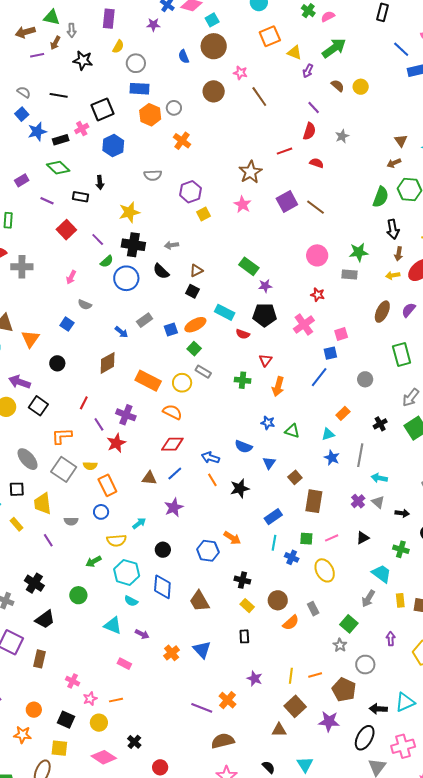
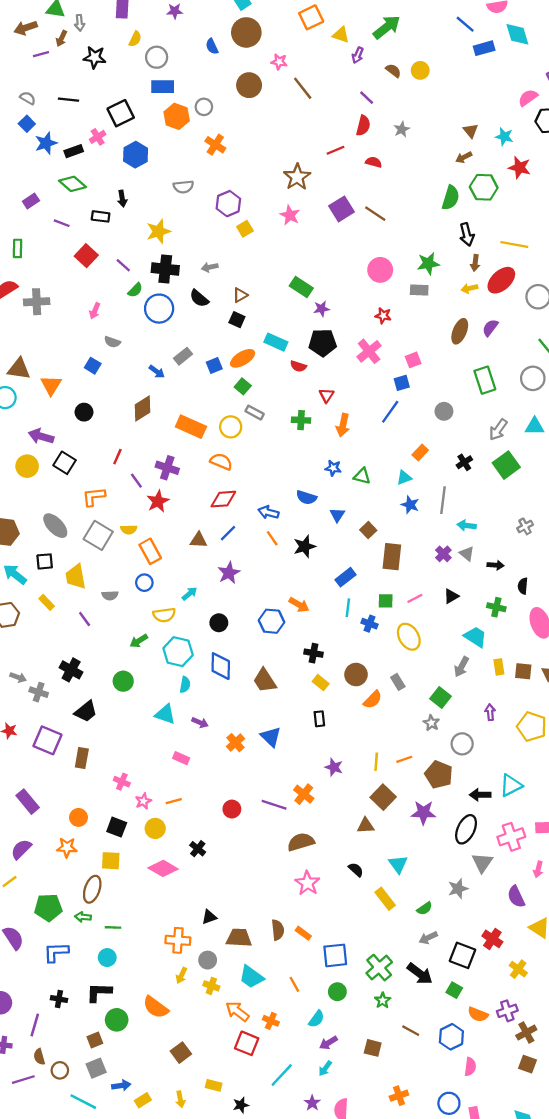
cyan semicircle: (131, 601) -> (185, 685), turned -104
red circle: (160, 767) -> (232, 809), moved

